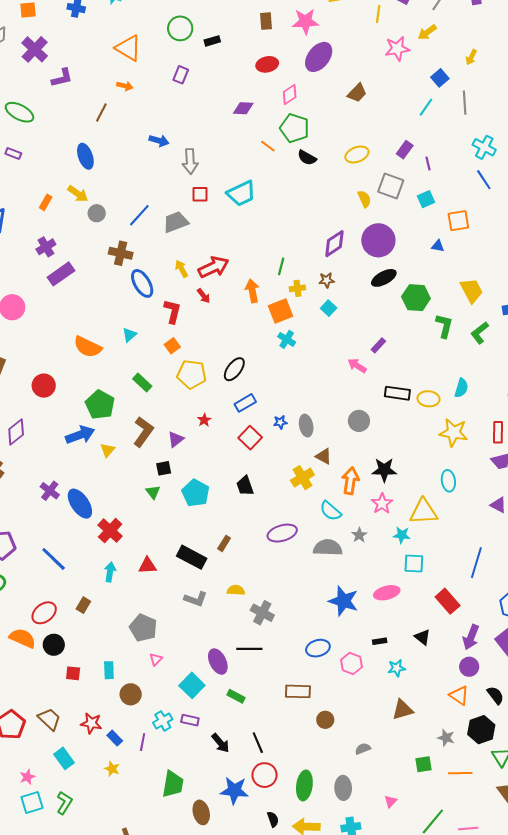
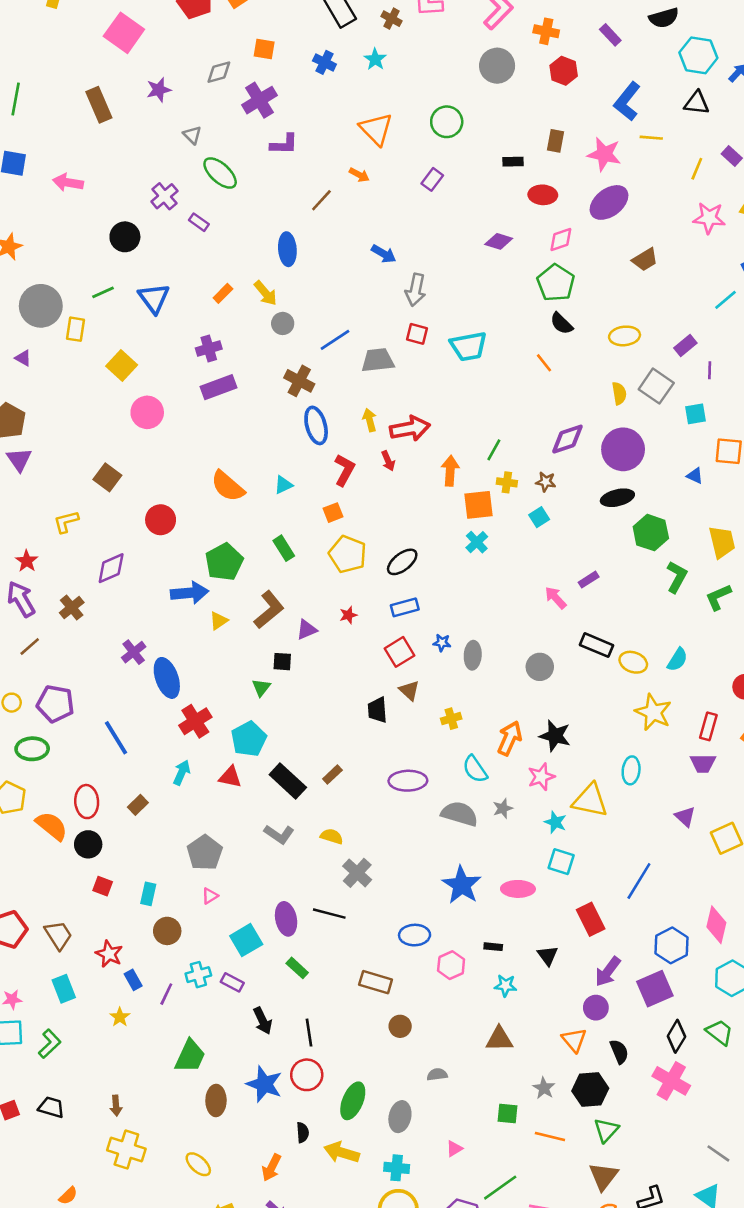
black rectangle: (212, 41) -> (513, 162), moved
orange line: (268, 146) -> (544, 363), moved
brown triangle: (324, 456) -> (409, 690), moved
yellow cross: (302, 478) -> (451, 719), size x0.7
cyan pentagon: (196, 493) -> (249, 739), moved
red ellipse: (44, 613) -> (87, 802), turned -70

